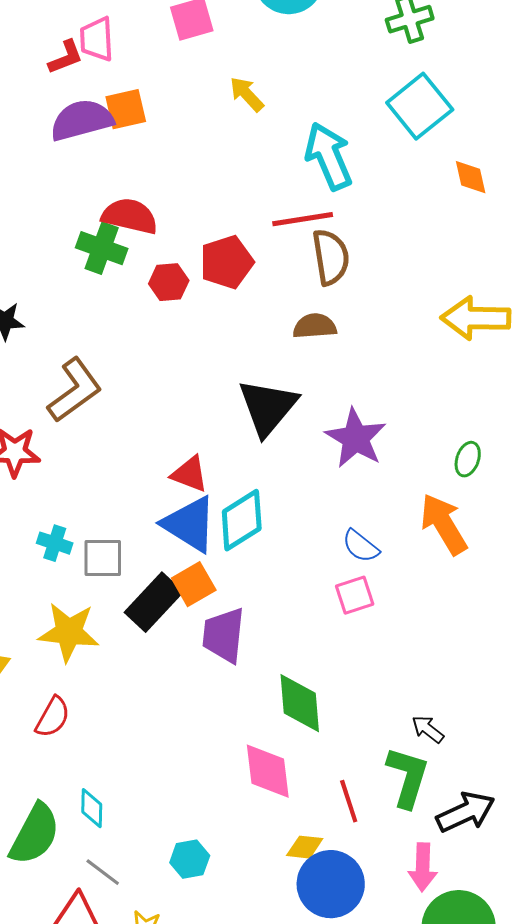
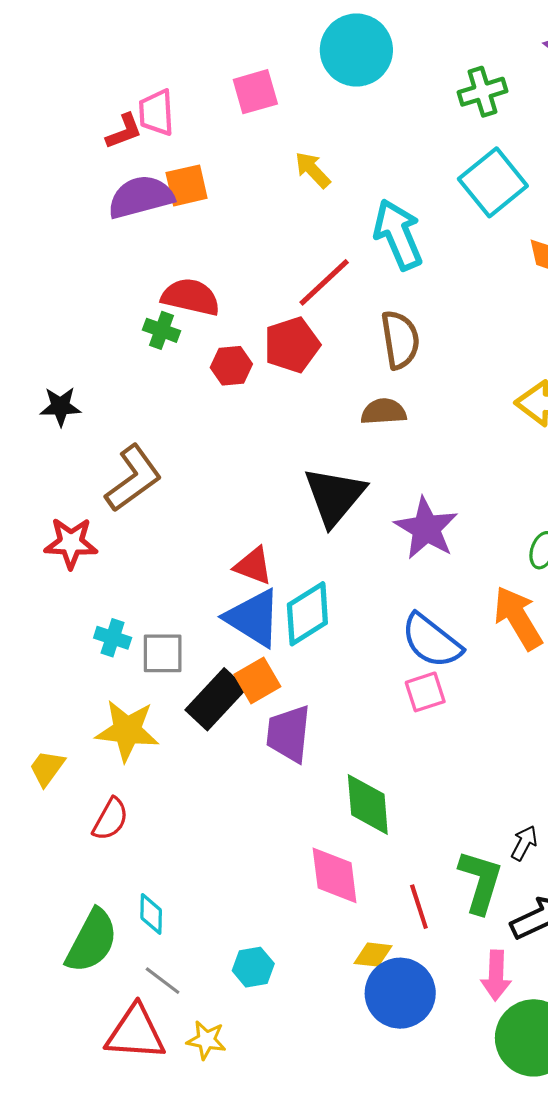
red line: (303, 219) -> (324, 282), moved, turned -34
green cross: (102, 248) -> (162, 330), size x0.7
blue semicircle: (361, 546) -> (431, 641), size x1.6
black arrow: (428, 729) -> (524, 843), moved, turned 80

